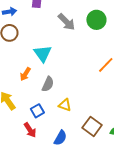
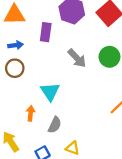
orange arrow: (25, 74) -> (31, 113), turned 152

